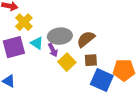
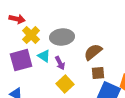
gray ellipse: (60, 36) -> (62, 37), moved
yellow square: (67, 62) -> (65, 84), moved

